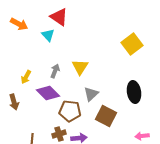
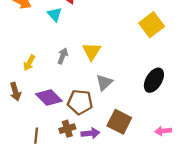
black ellipse: (134, 92) -> (154, 80), turned 40
purple diamond: (48, 93) -> (49, 97), moved
brown square: (106, 116) -> (119, 122), moved

